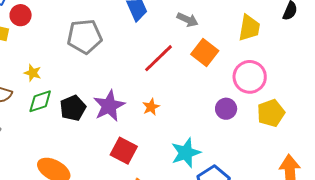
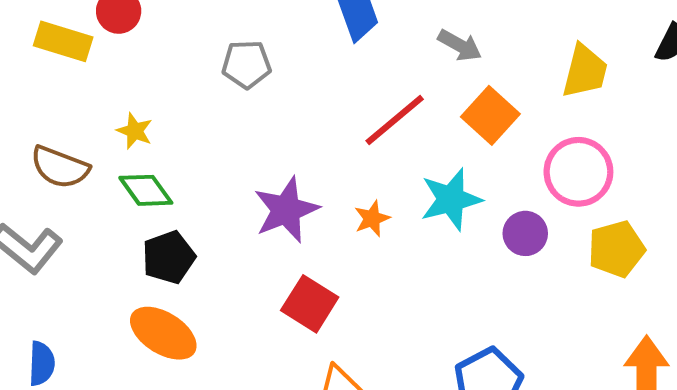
gray pentagon: (85, 36) -> (246, 64), size x0.7
green diamond: (40, 101) -> (146, 190), turned 68
black pentagon: (73, 108) -> (169, 257), moved
cyan star: (186, 153) -> (451, 199), moved

